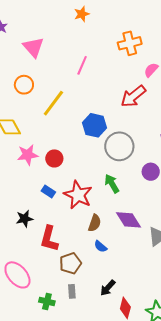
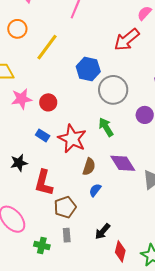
blue semicircle: (101, 246) -> (95, 190), turned 88

